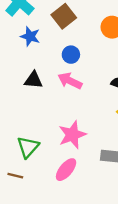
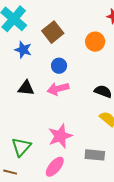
pink arrow: (70, 81) -> (58, 89), turned -40

